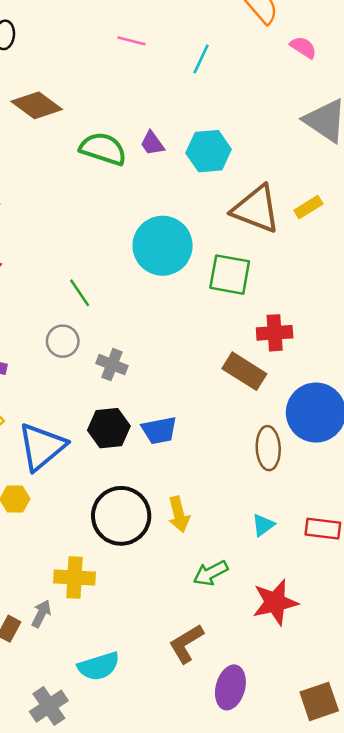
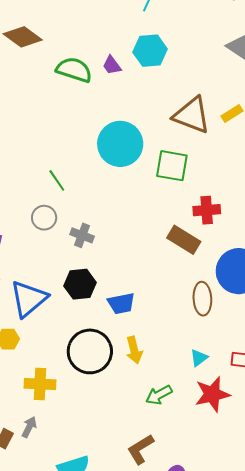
cyan hexagon: (209, 151) -> (150, 51), moved
blue trapezoid: (159, 430) -> (121, 303), moved
yellow cross: (74, 578) -> (40, 384), moved
red star: (275, 602) -> (212, 394), moved

